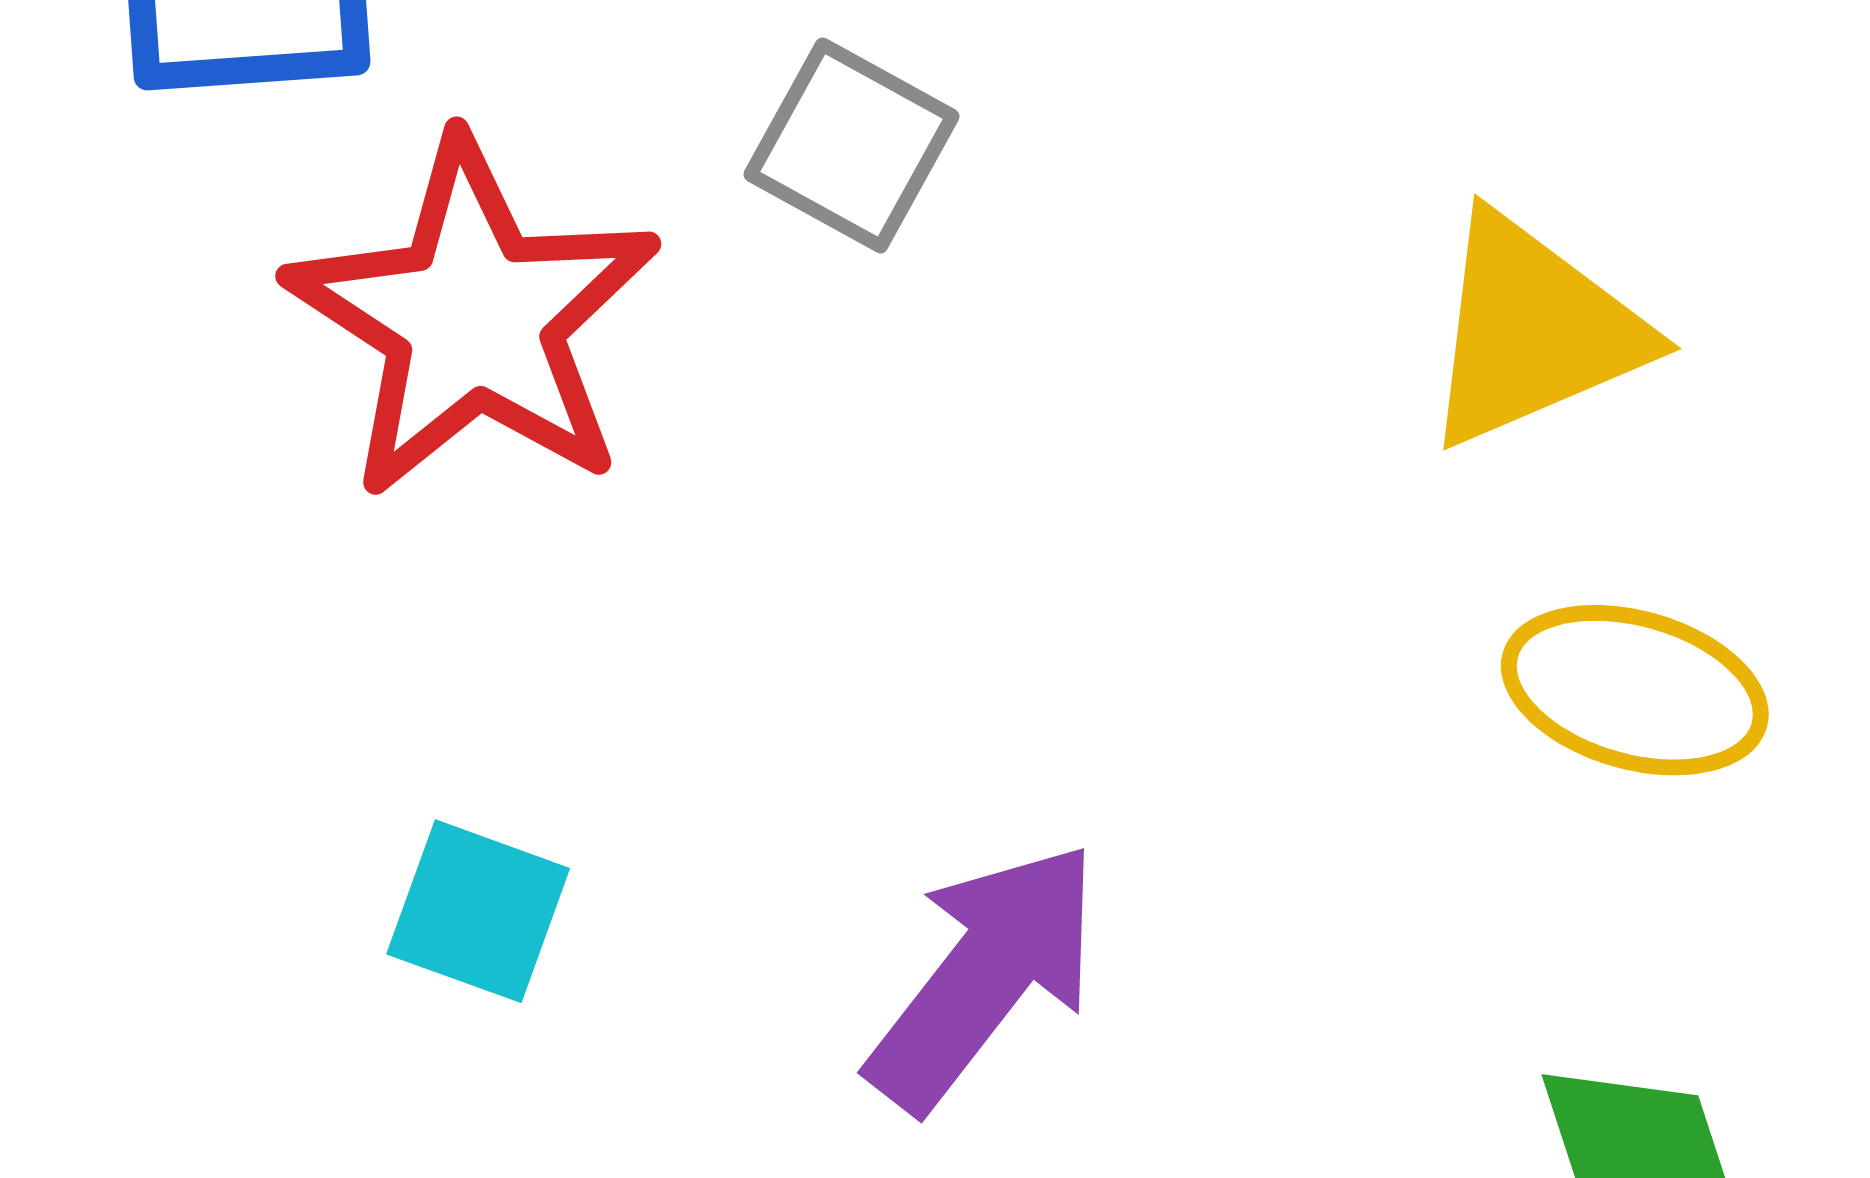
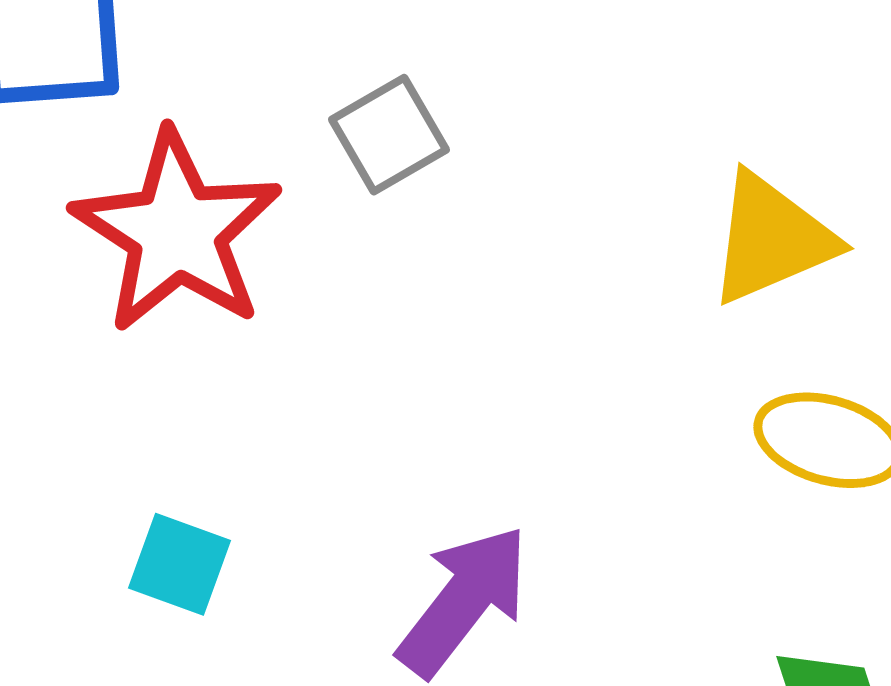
gray square: (852, 145) -> (389, 135), turned 31

